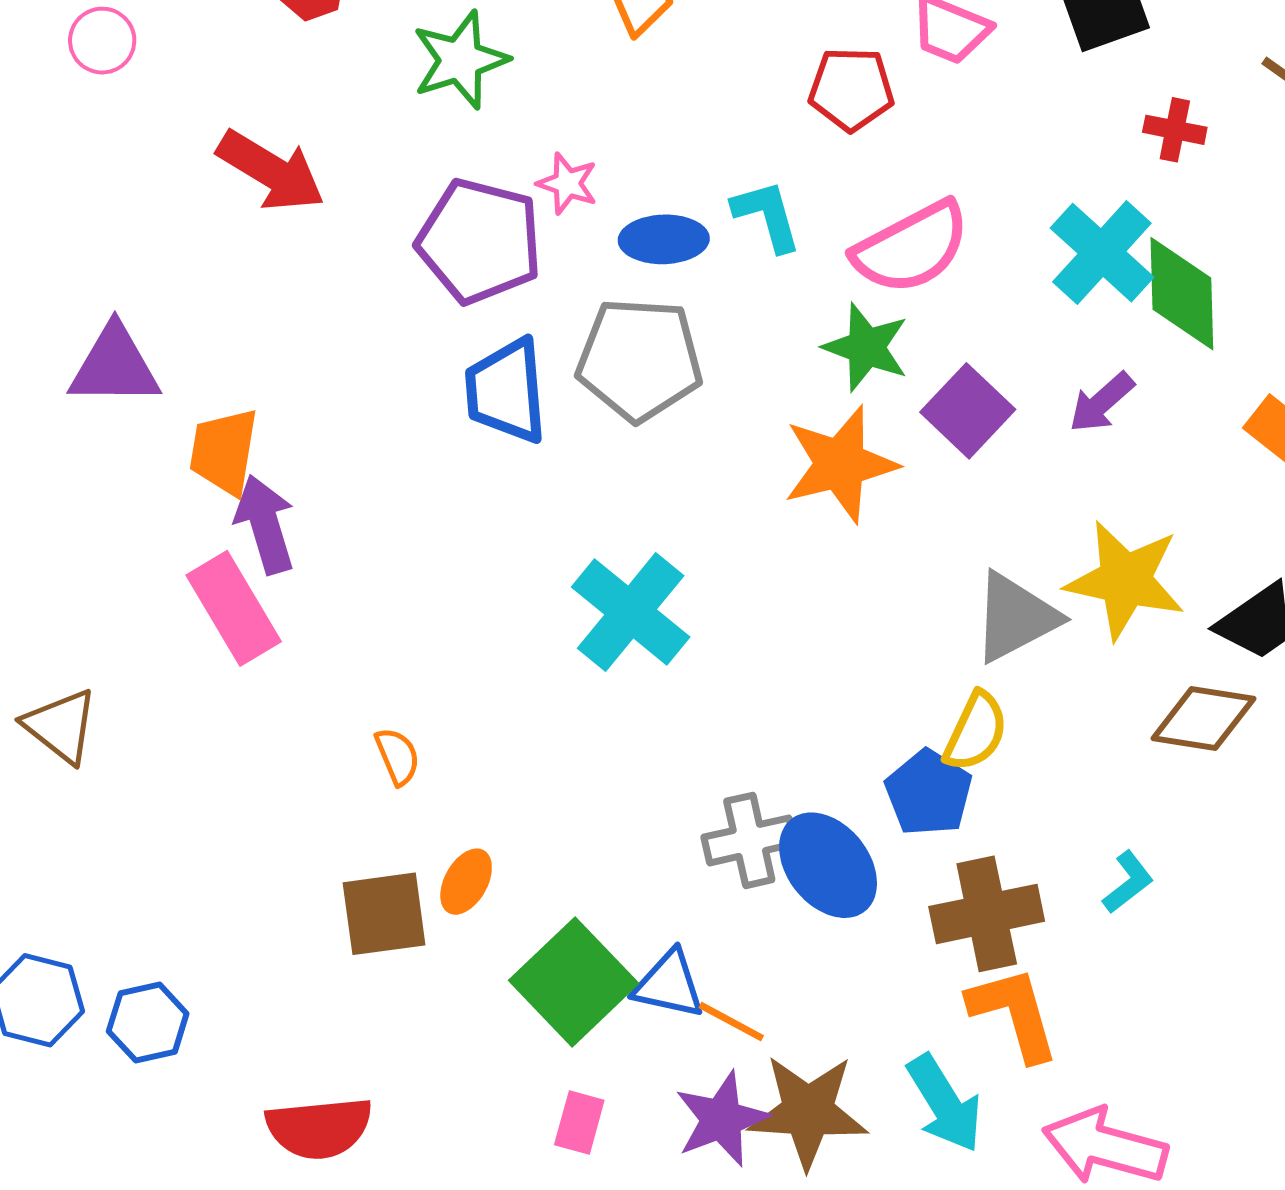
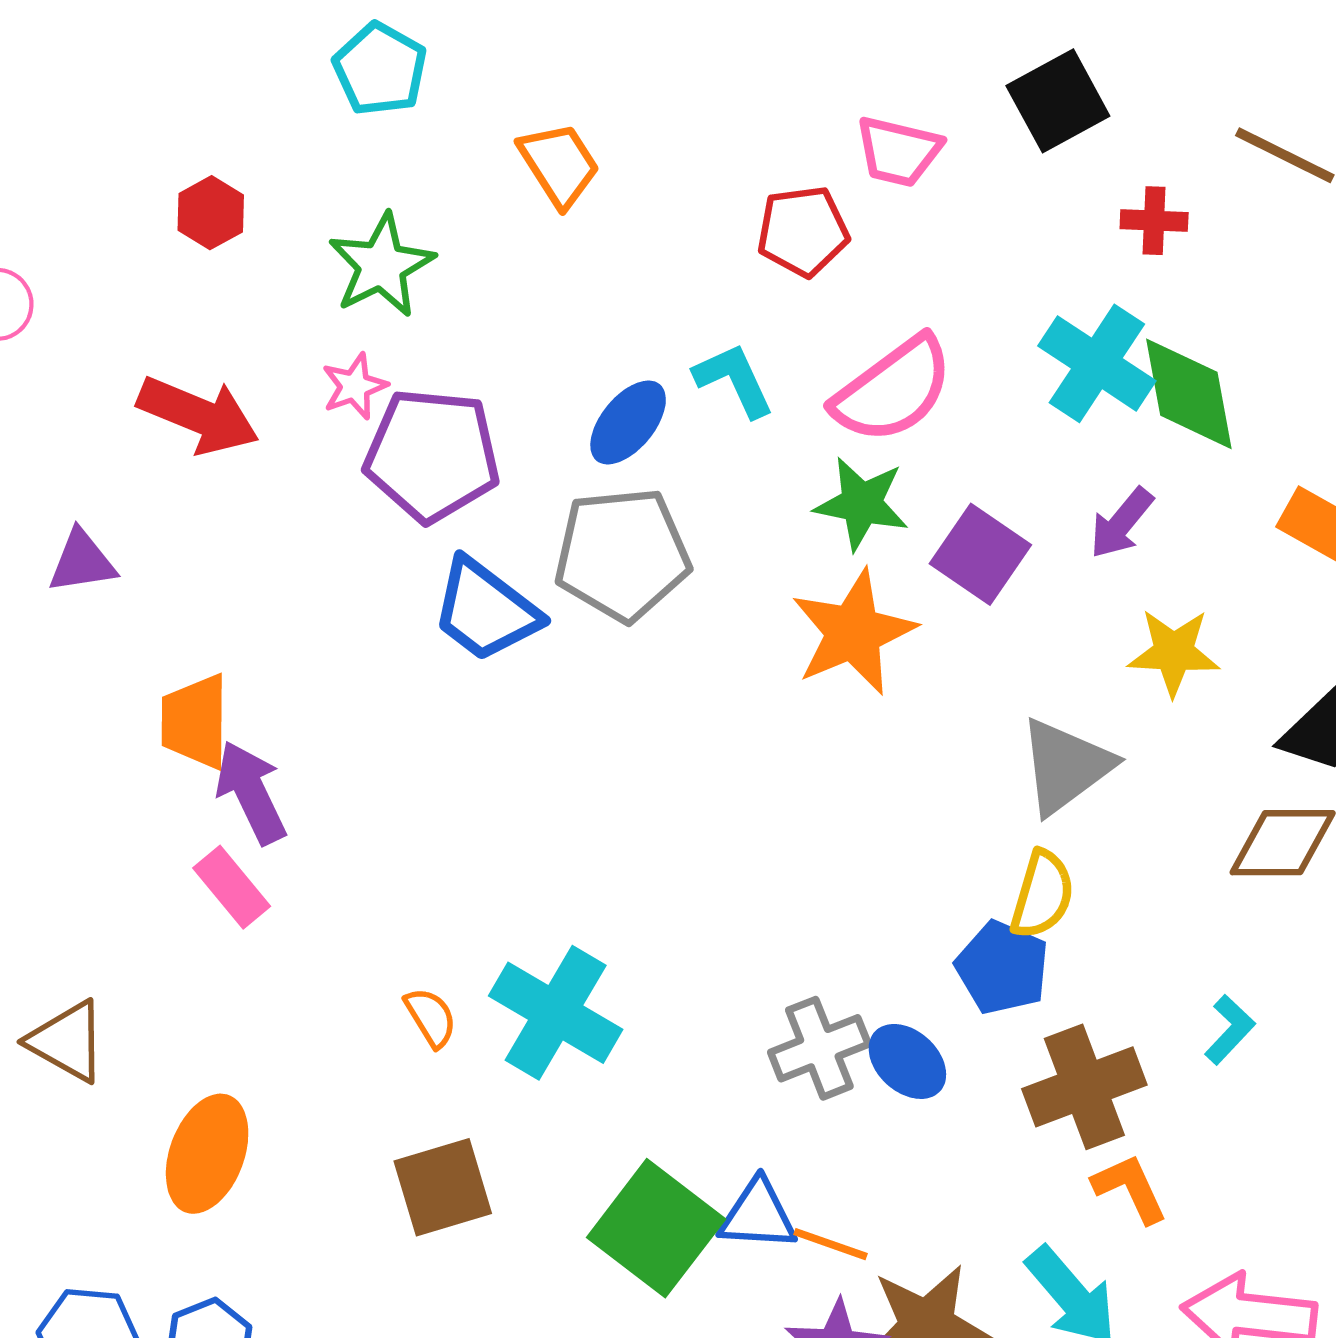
pink star: (567, 183) -> (355, 386), moved, turned -30
blue ellipse: (664, 239) -> (628, 422), turned -40
purple triangle: (115, 366) -> (82, 562), moved, size x0.7
blue trapezoid: (506, 391) -> (486, 610), turned -39
yellow star: (1125, 580) -> (1174, 652), moved, size x0.7
pink rectangle: (234, 608) -> (232, 887), size x0.7
cyan cross: (631, 612) -> (556, 1013), moved
blue ellipse: (828, 865) -> (907, 1061), size x0.7
orange ellipse: (466, 882) -> (207, 1154), moved, size x1.6
orange L-shape: (1014, 1013) -> (1130, 1188), size x0.7

